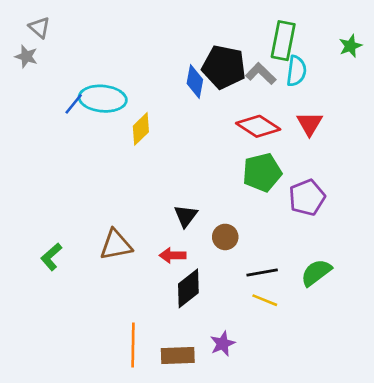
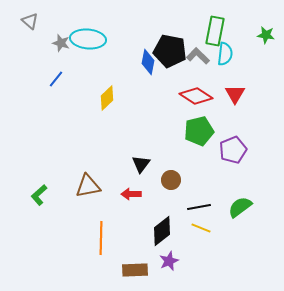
green star: (350, 46) -> (266, 35), turned 30
gray star: (26, 56) -> (61, 43), moved
cyan ellipse: (103, 99) -> (88, 39), moved
black diamond: (188, 288) -> (162, 231), moved
orange line: (133, 345) -> (101, 238), moved

